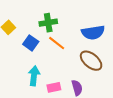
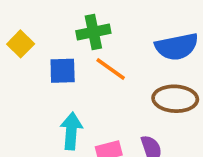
blue square: (31, 43) -> (63, 71), turned -35
brown ellipse: (91, 61) -> (175, 99), turned -35

